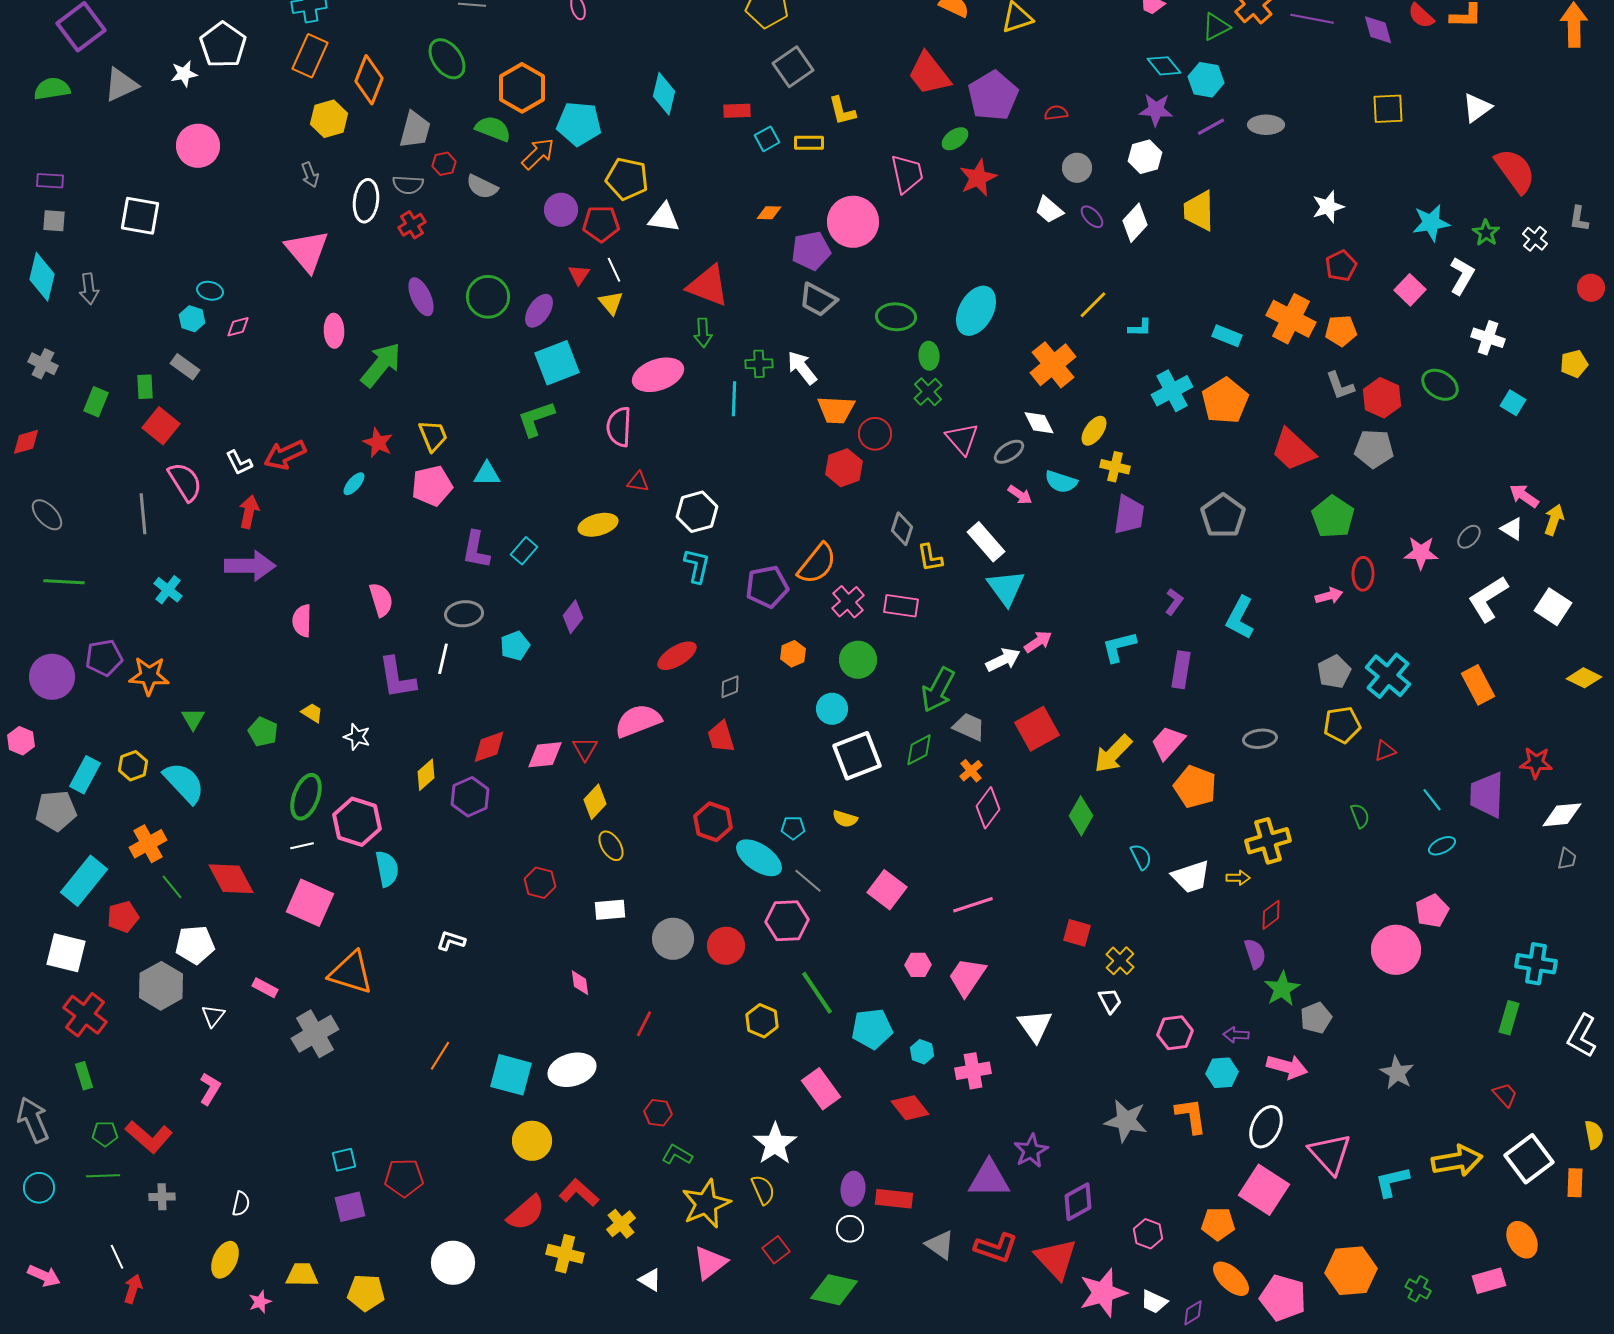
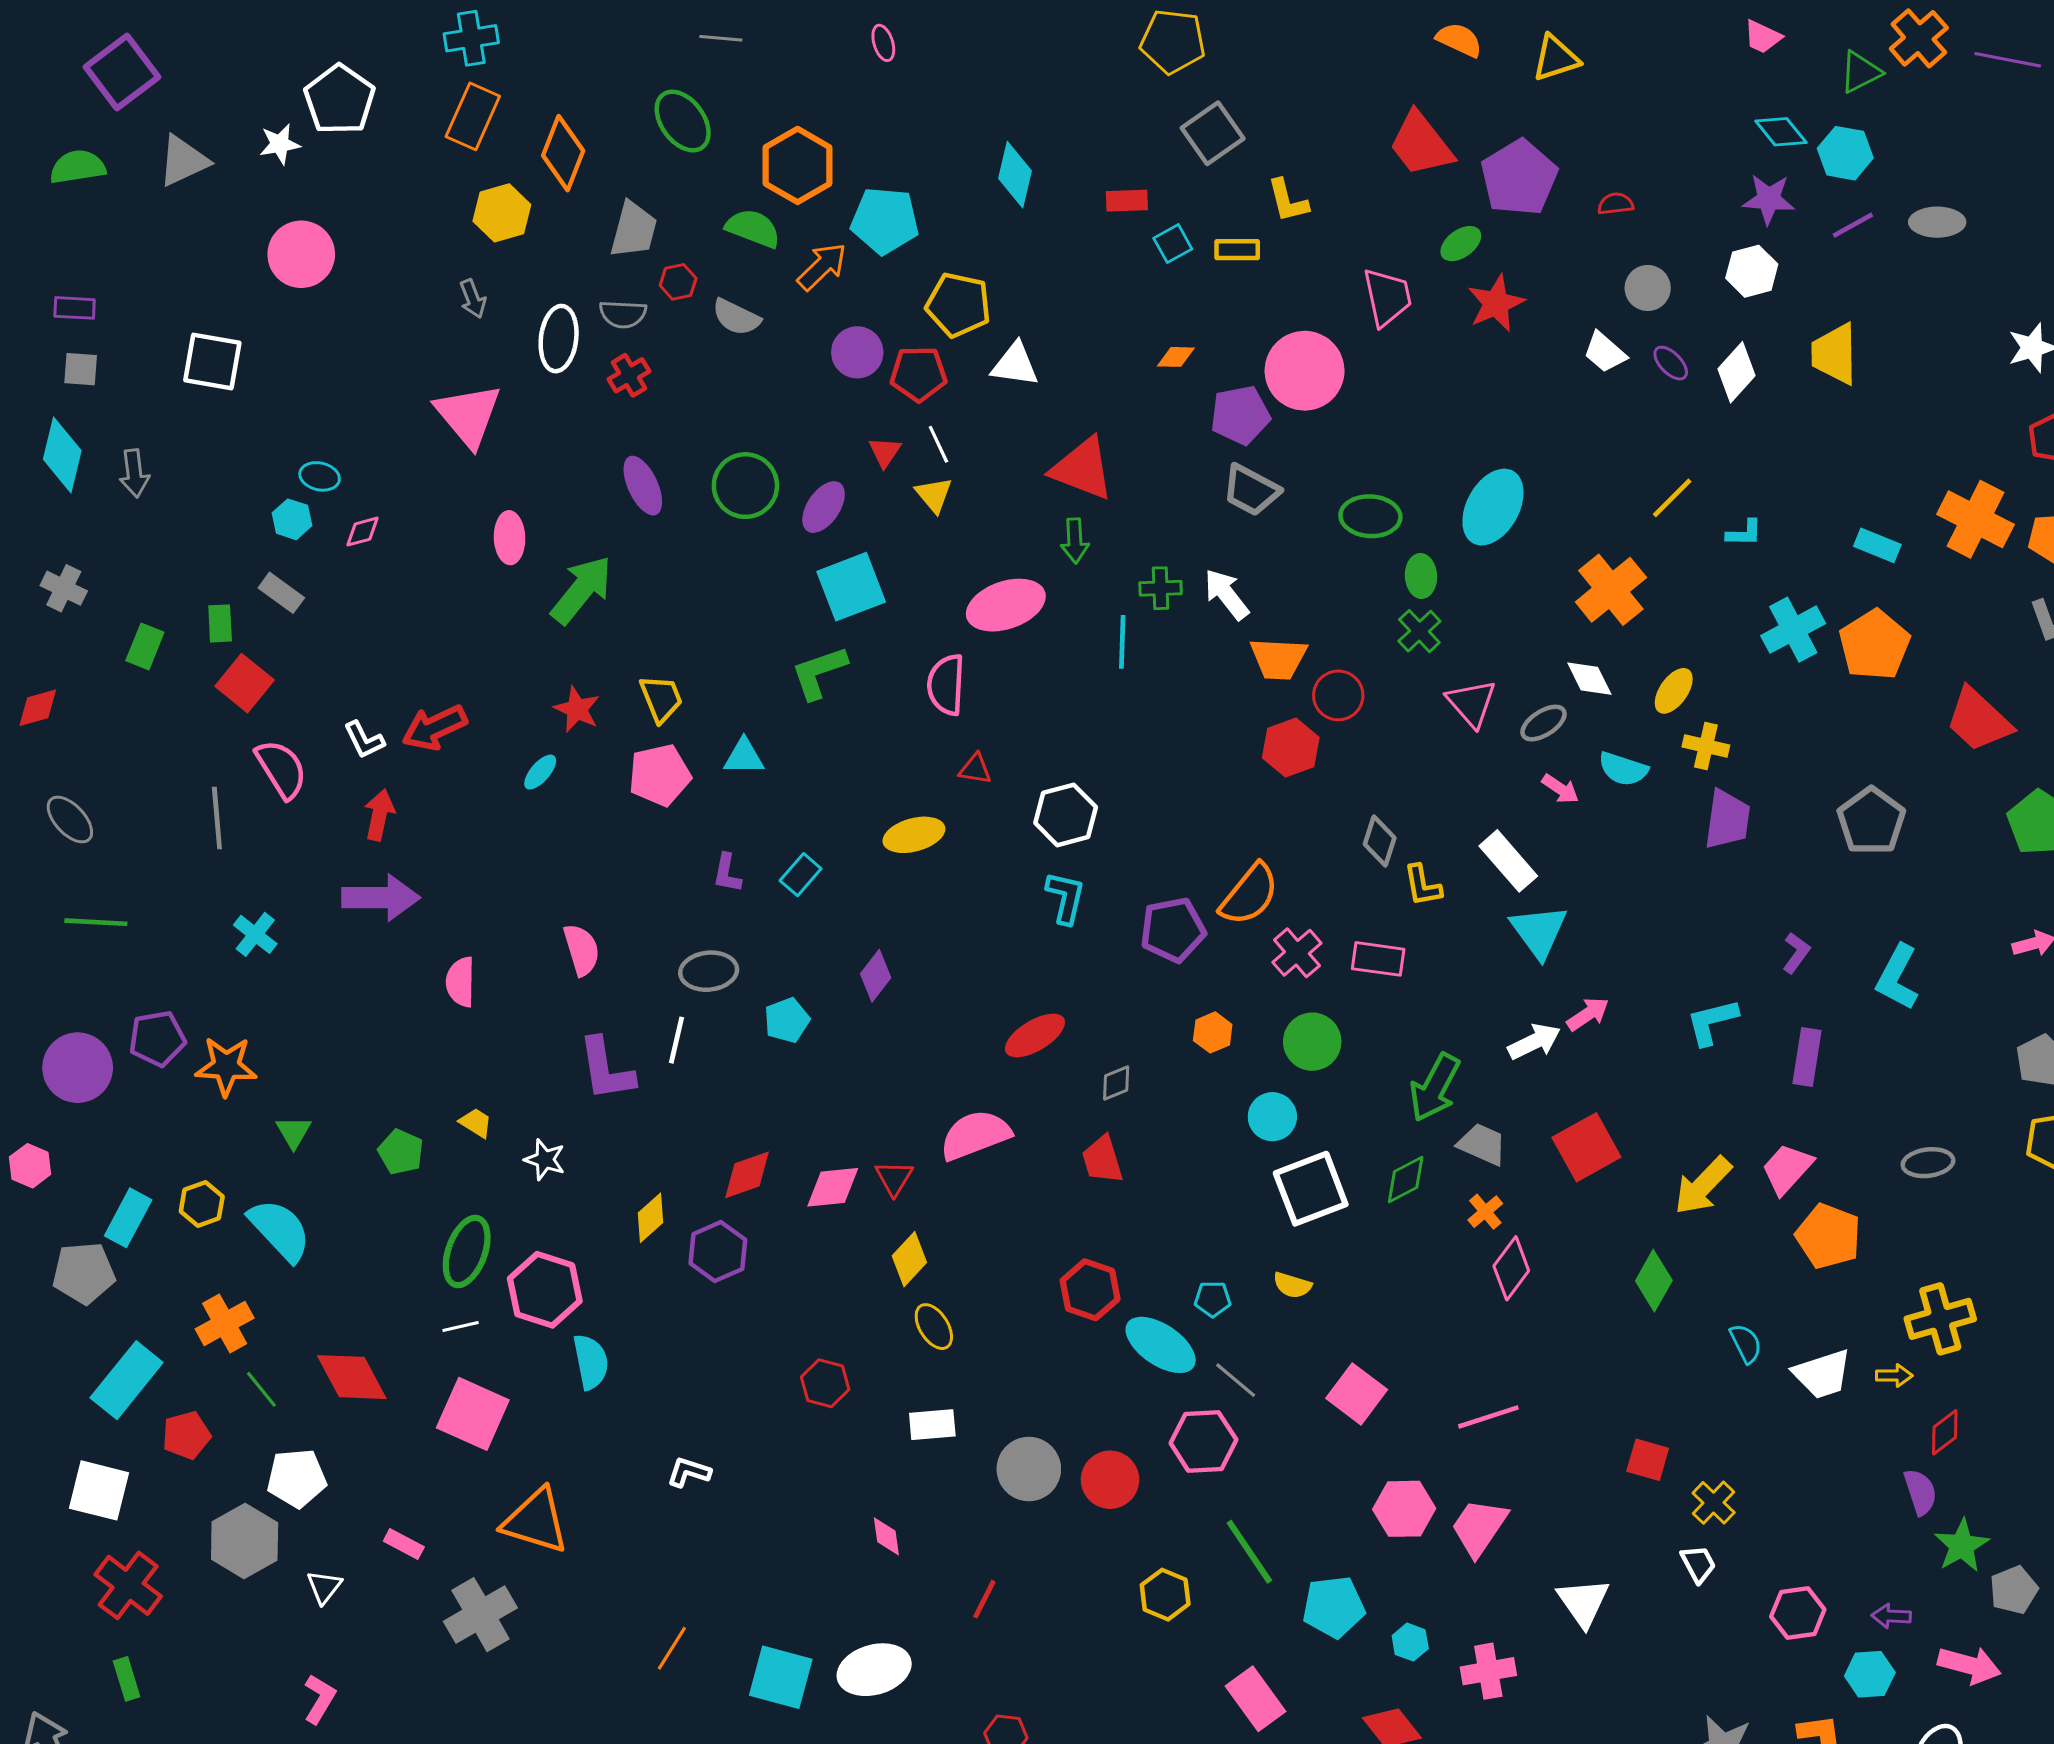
purple L-shape: (476, 550) -> (727, 873), size x0.7
pink hexagon: (918, 965) -> (1404, 1509), size x1.5

